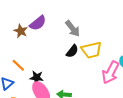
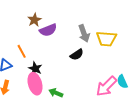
purple semicircle: (38, 23) -> (48, 30), moved
yellow trapezoid: (92, 50) -> (106, 39), moved

